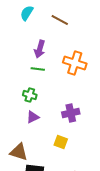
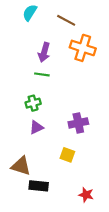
orange cross: (75, 63) -> (83, 48), moved
green cross: (30, 95) -> (33, 103), turned -32

